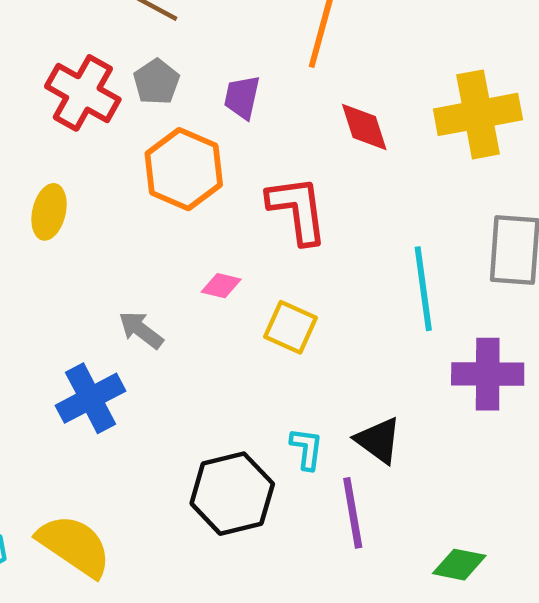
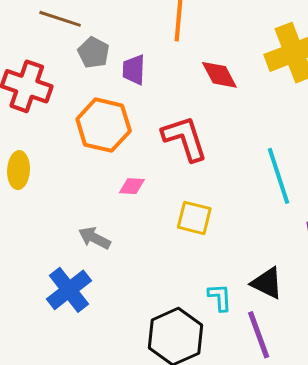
gray pentagon: (156, 82) -> (93, 53), moved
pink diamond: (221, 286) -> (132, 186), moved

